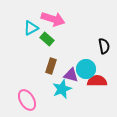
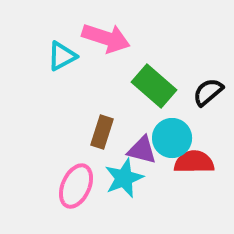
green rectangle: (47, 39) -> (154, 86), moved, size x1.5
black semicircle: (104, 46) -> (208, 92), turned -119
pink ellipse: (27, 100) -> (76, 186), moved, turned 55

